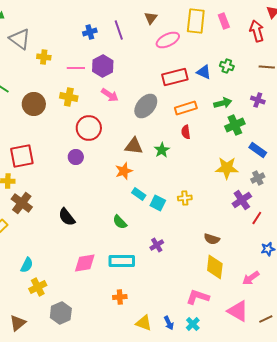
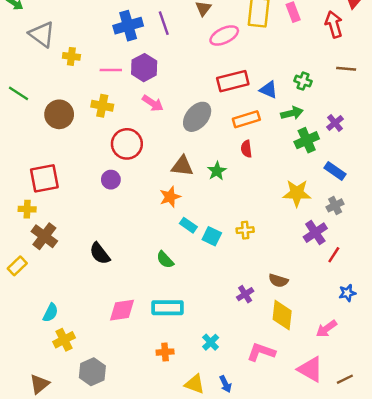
blue cross: (90, 32) -> (128, 26), size x1.6
green cross: (227, 66) -> (303, 81), moved
blue triangle: (204, 72) -> (269, 90), moved
purple cross: (258, 100) -> (335, 123), moved, turned 32
purple cross: (157, 245) -> (245, 294), moved
cyan cross: (193, 324) -> (211, 342), moved

